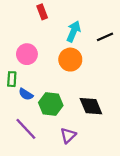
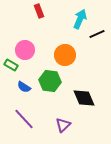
cyan arrow: (74, 31) -> (80, 19), moved
green rectangle: (12, 79) -> (11, 65), moved, turned -64
green hexagon: (51, 104) -> (50, 81), moved

